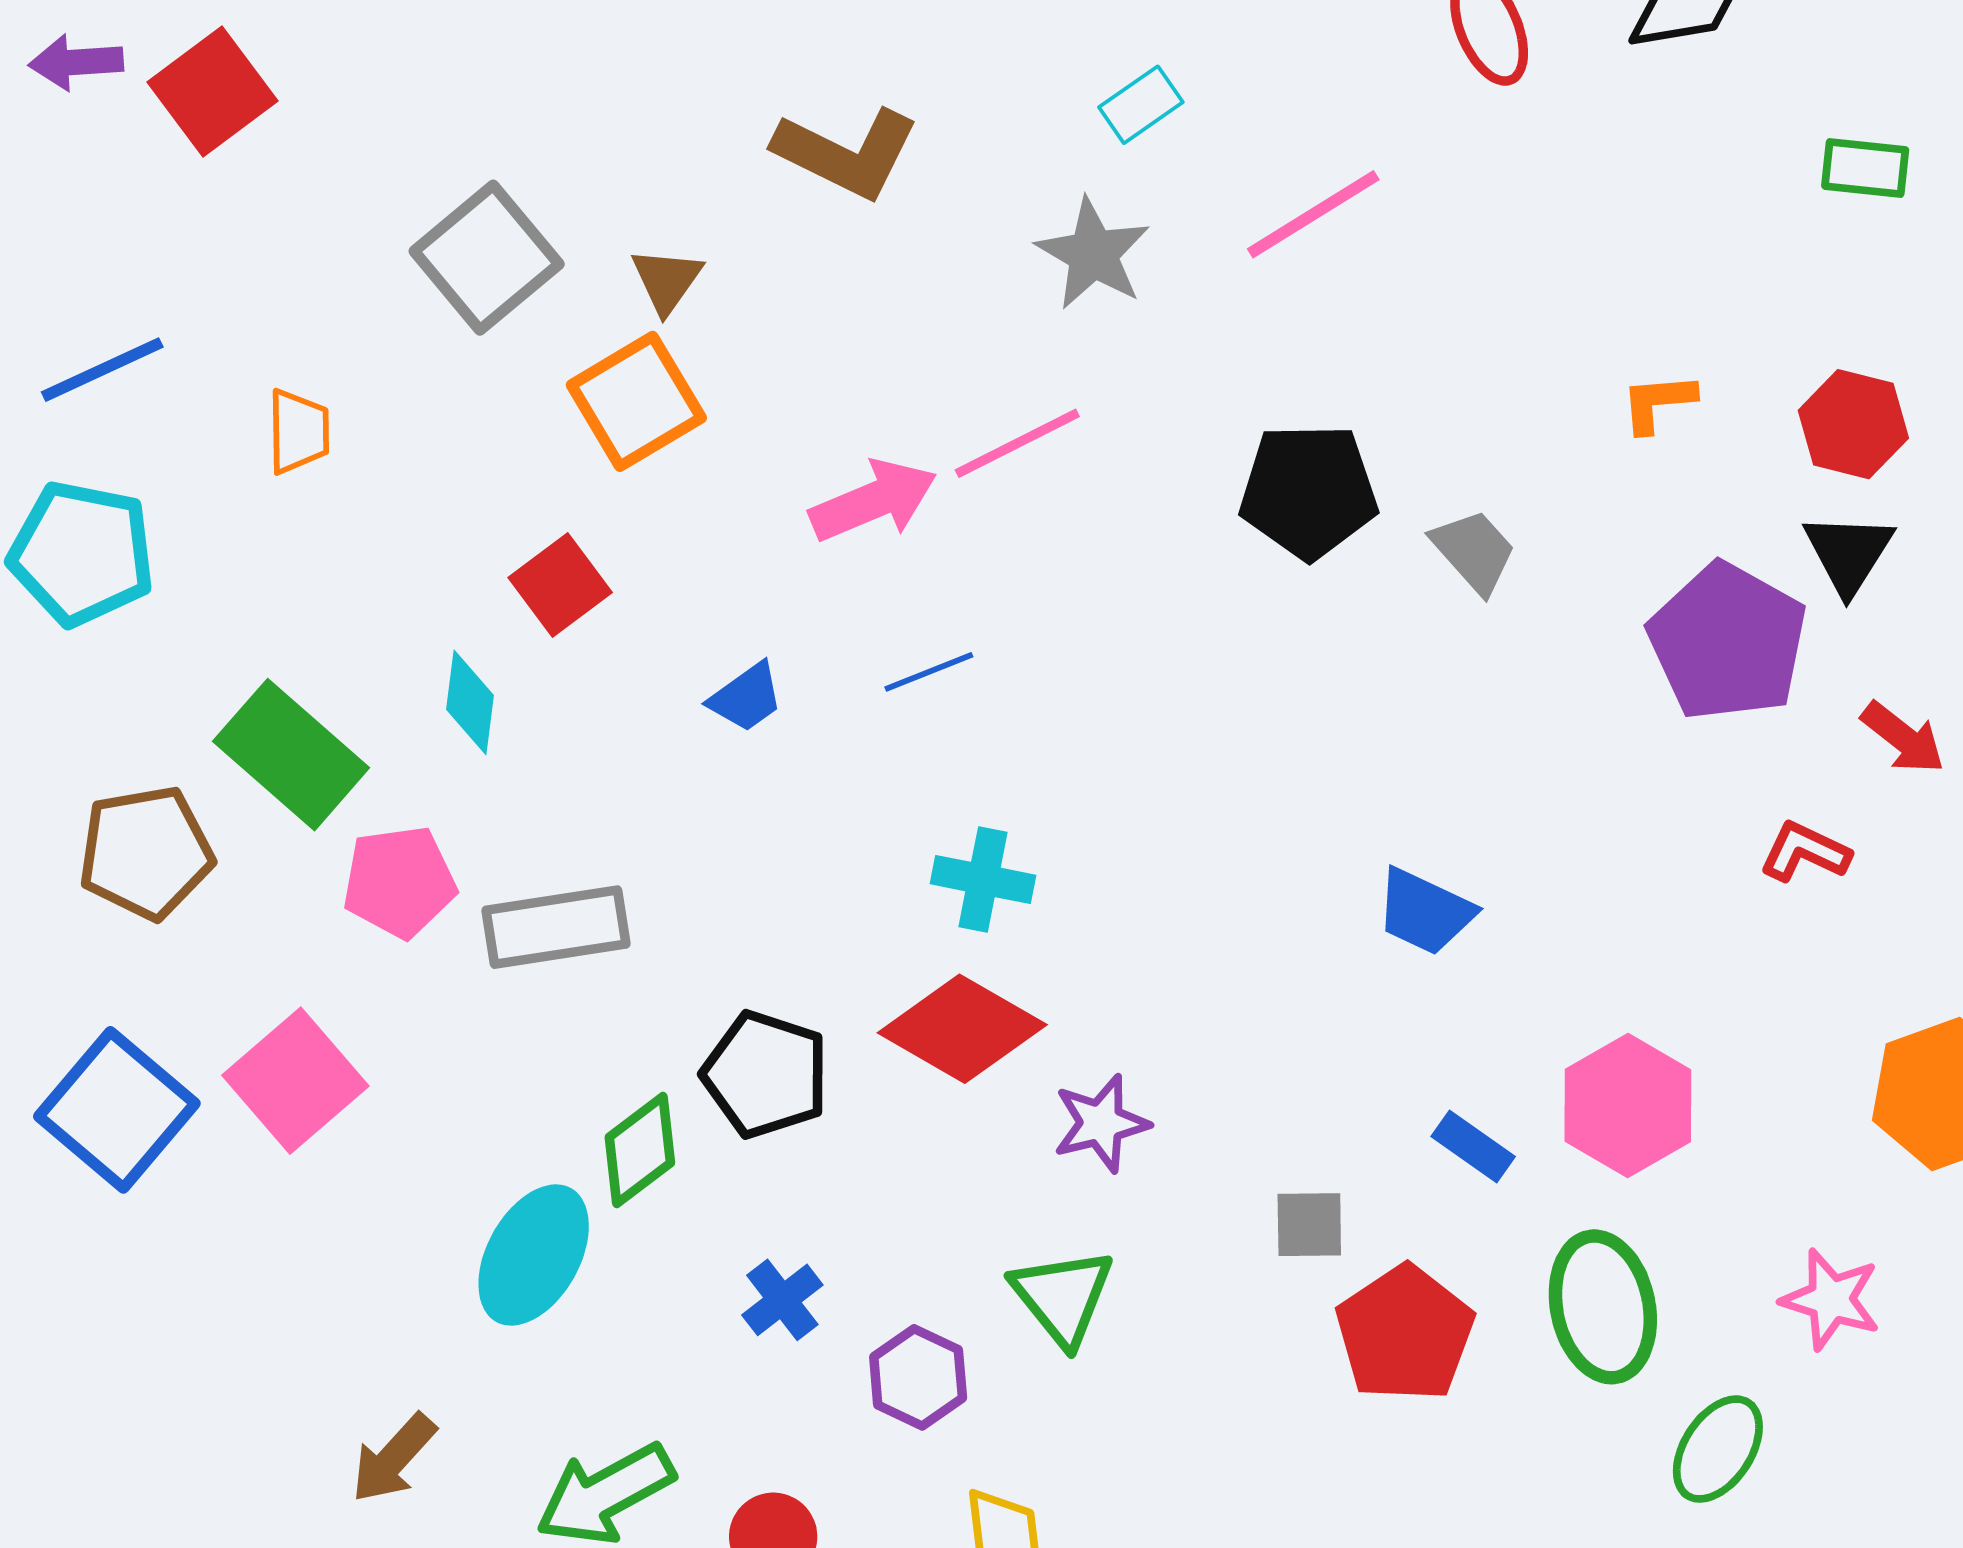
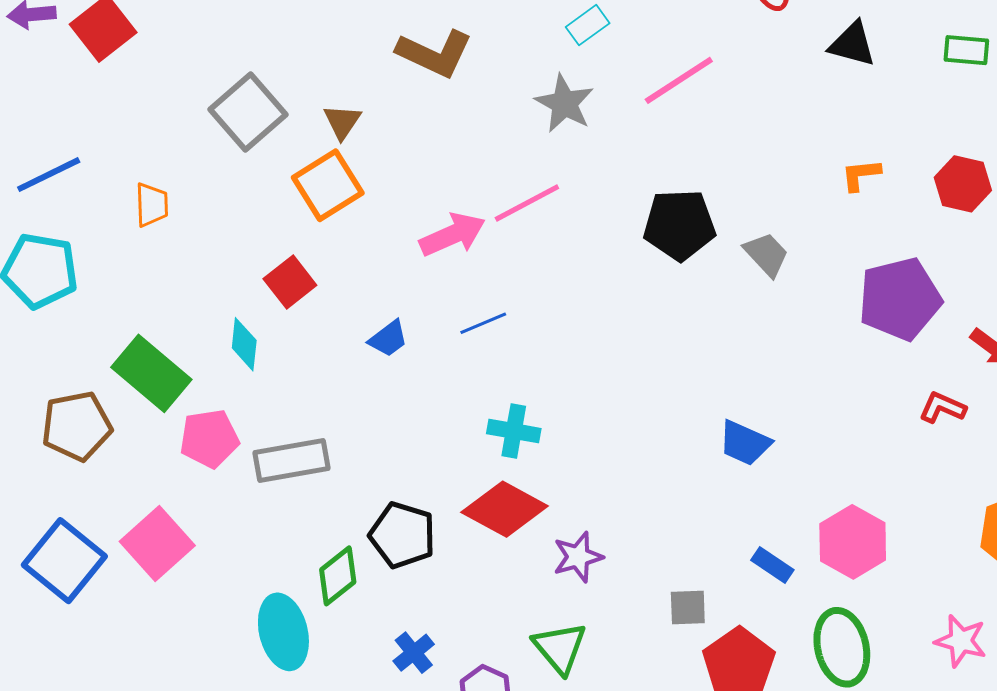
black triangle: (1848, 553) -> (852, 44), moved, turned -46
purple pentagon: (1728, 642) -> (900, 299), turned 30
cyan ellipse: (534, 1255) -> (283, 632), turned -42

